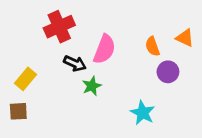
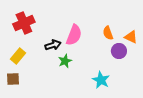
red cross: (59, 27) -> (24, 23), moved
orange triangle: (185, 38) -> (131, 37), moved
black arrow: (75, 63) -> (53, 45), turned -42

